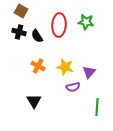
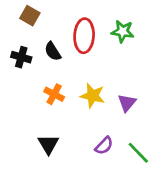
black cross: (19, 32) -> (21, 57), moved
purple semicircle: (73, 87) -> (104, 146), moved, turned -32
green line: (97, 107) -> (138, 153), turned -48

